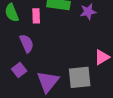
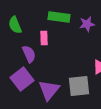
pink rectangle: (36, 16) -> (44, 38), moved
purple square: (19, 70) -> (22, 79), size x1.6

